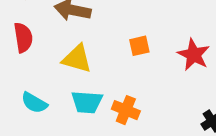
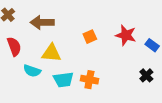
cyan semicircle: (34, 103) -> (32, 71), moved

